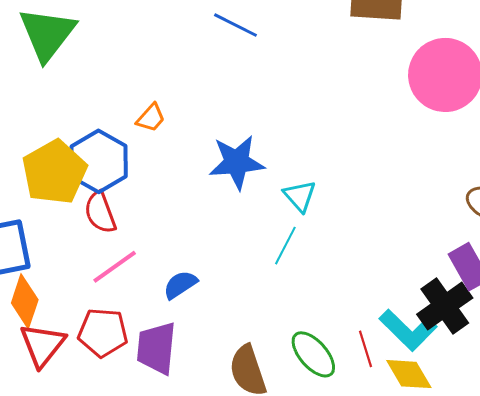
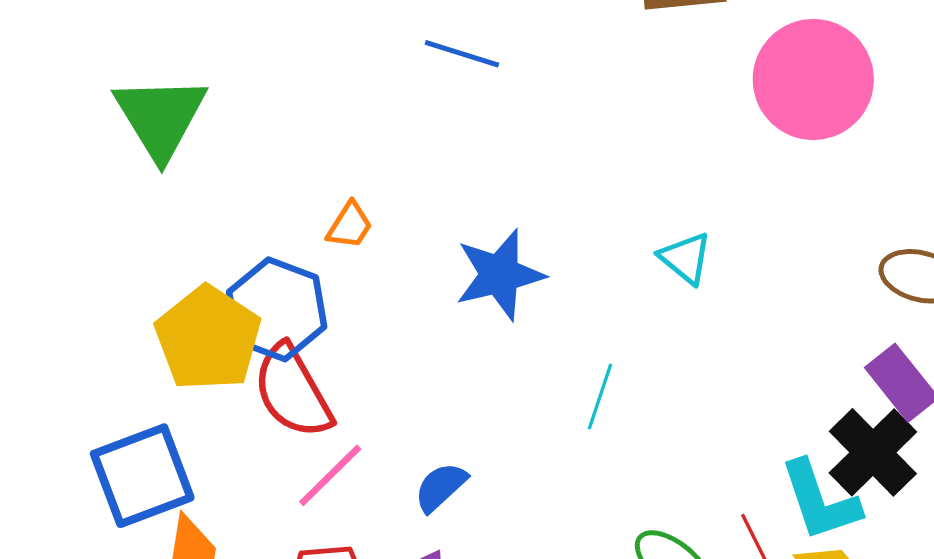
cyan triangle: (300, 196) -> (685, 258), moved
red semicircle: (100, 212) -> (293, 391), size x1.4
cyan L-shape: (408, 330) -> (820, 501), turned 36

